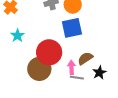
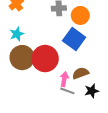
blue square: (72, 28) -> (74, 39), turned 35
brown circle: (39, 69) -> (22, 58), moved

